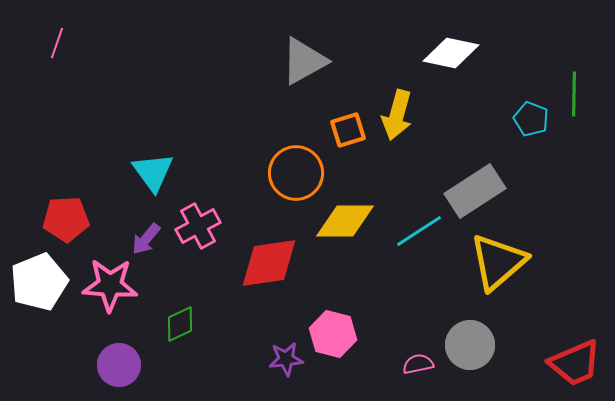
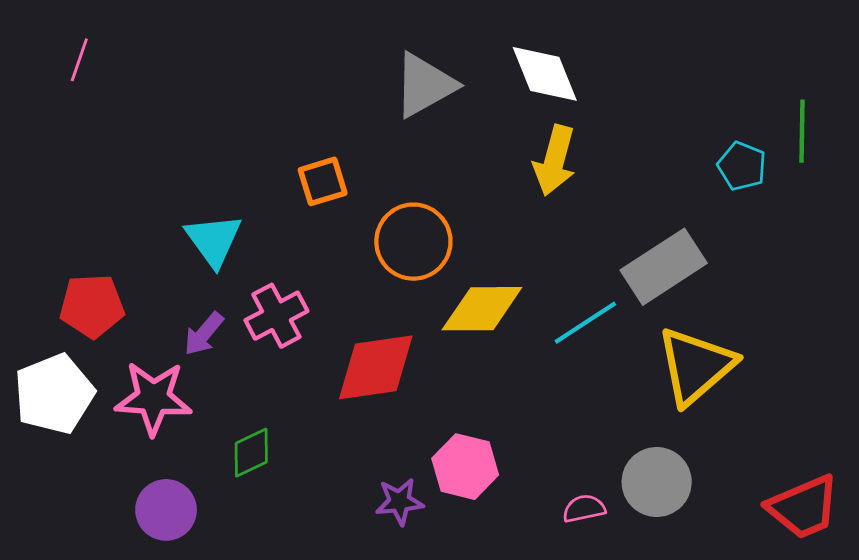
white diamond: (451, 53) -> (545, 74), moved, turned 56
orange square: (348, 130) -> (323, 181), moved

